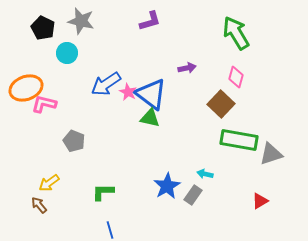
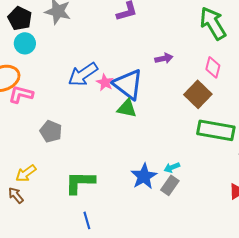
cyan circle: (67, 53) -> (25, 43), moved
cyan arrow: (205, 174) -> (172, 167), moved, turned -35
green L-shape: (103, 192) -> (80, 182), size x1.4

